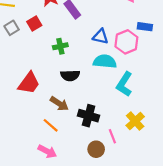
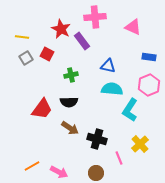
red square: (34, 23) -> (47, 54), turned -32
pink hexagon: (126, 42) -> (149, 85), moved
black semicircle: (70, 75) -> (69, 102), moved
orange line: (51, 125) -> (32, 166), moved, turned -70
brown circle: (96, 149) -> (96, 173), moved

